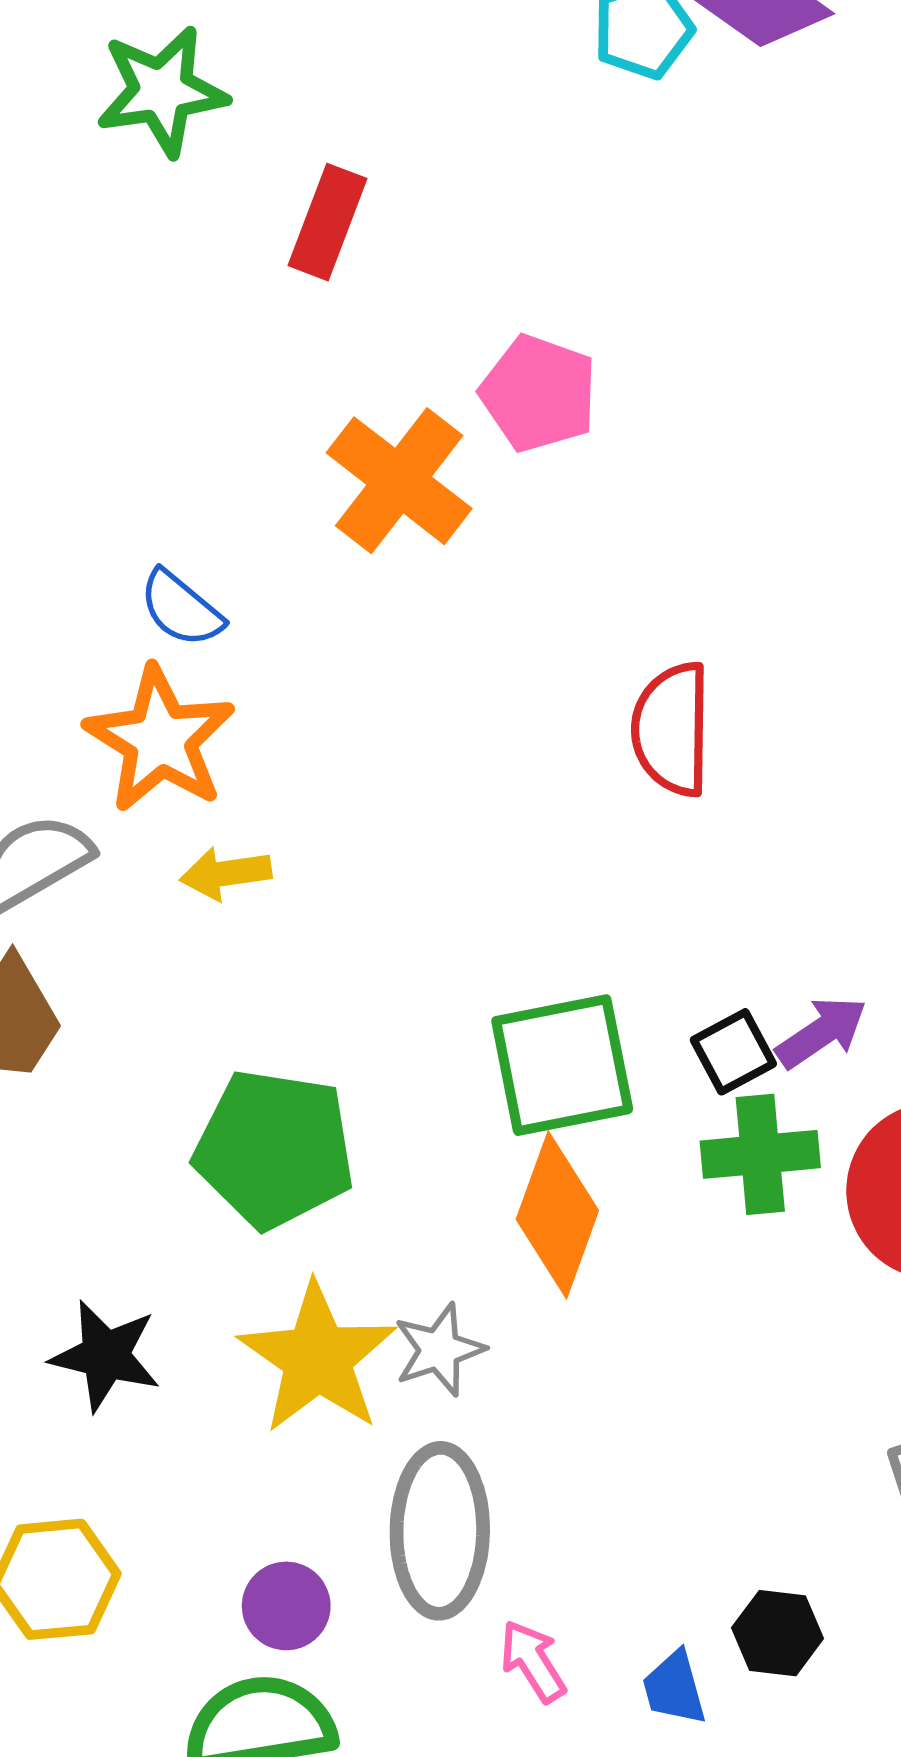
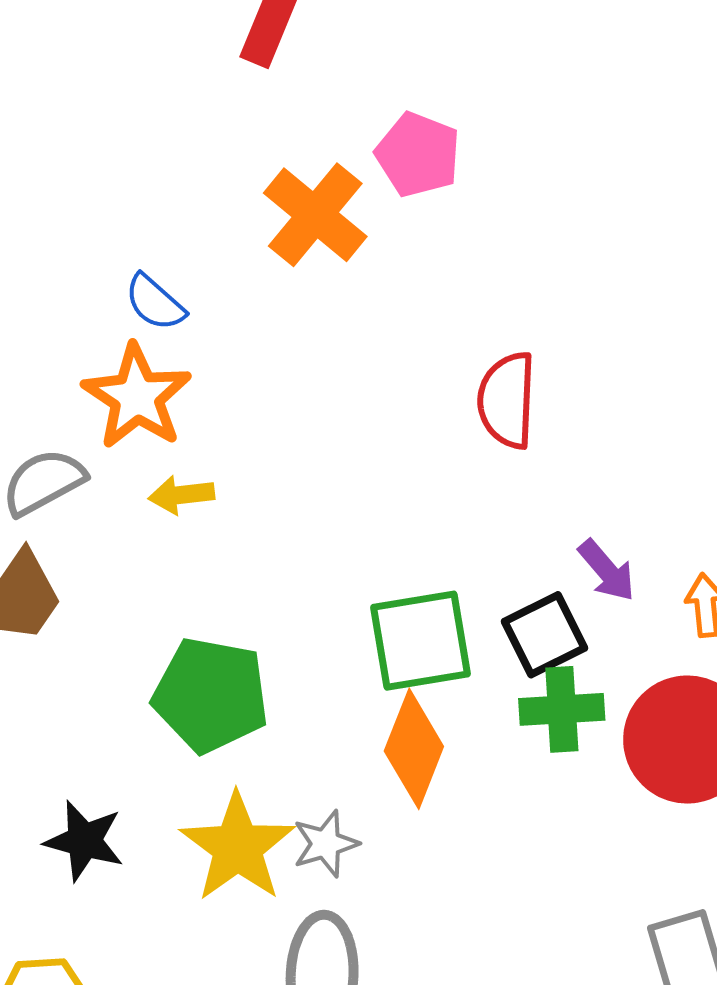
purple arrow: (822, 1032) -> (607, 570), moved, turned 82
black square: (733, 1052) -> (545, 635), size x1.4

